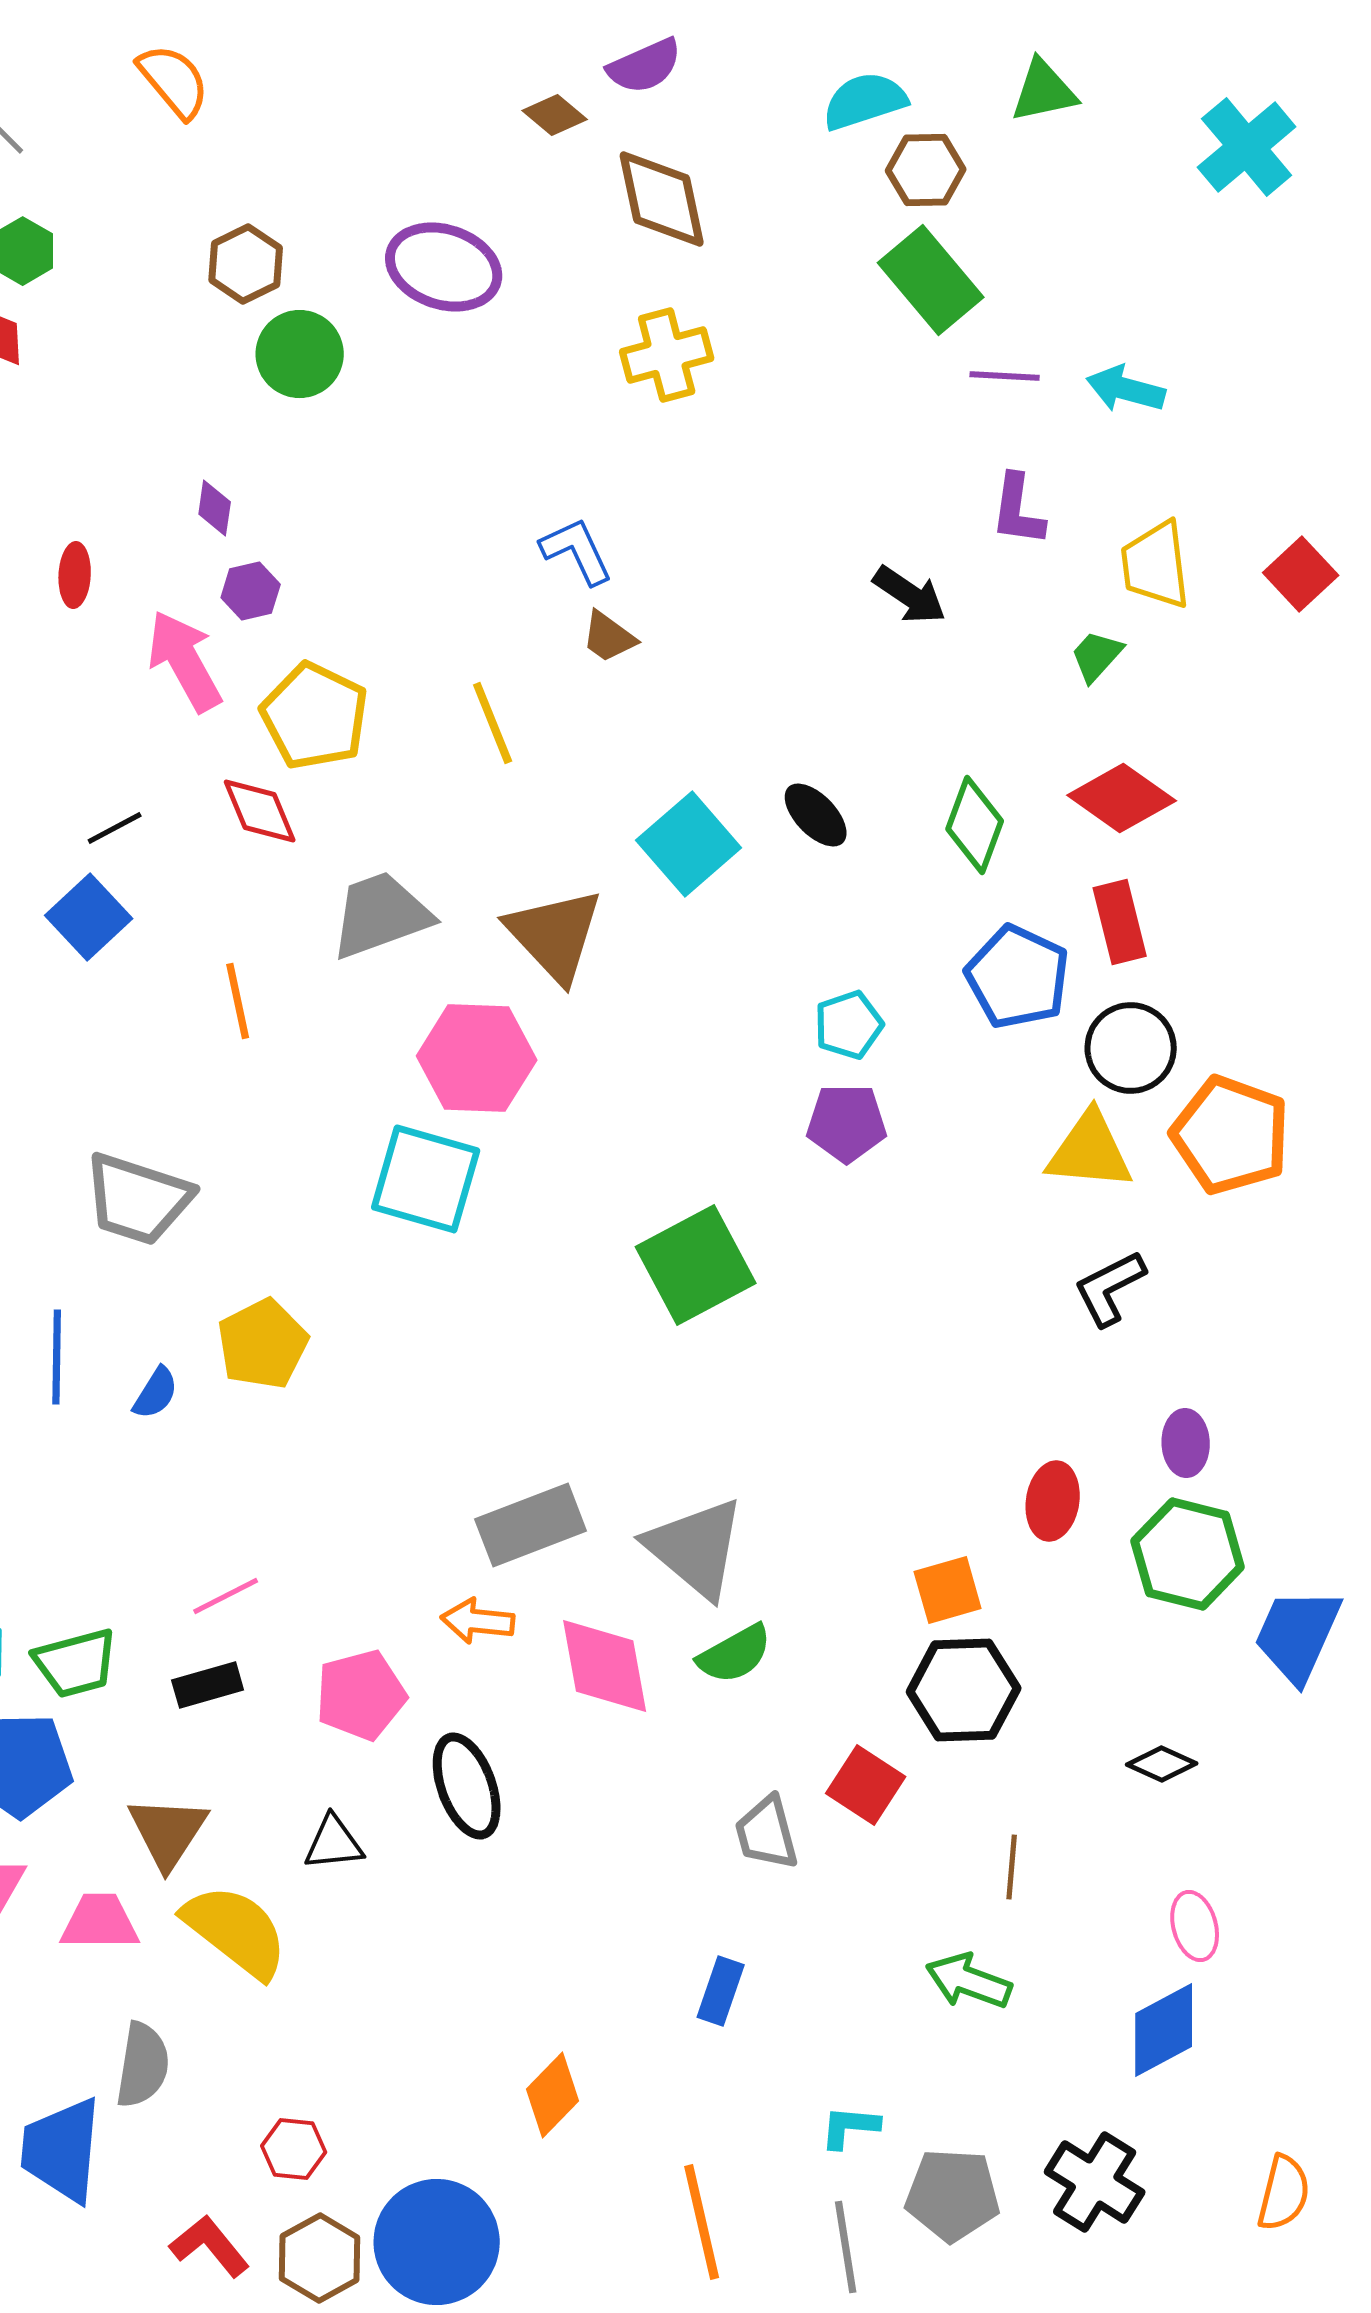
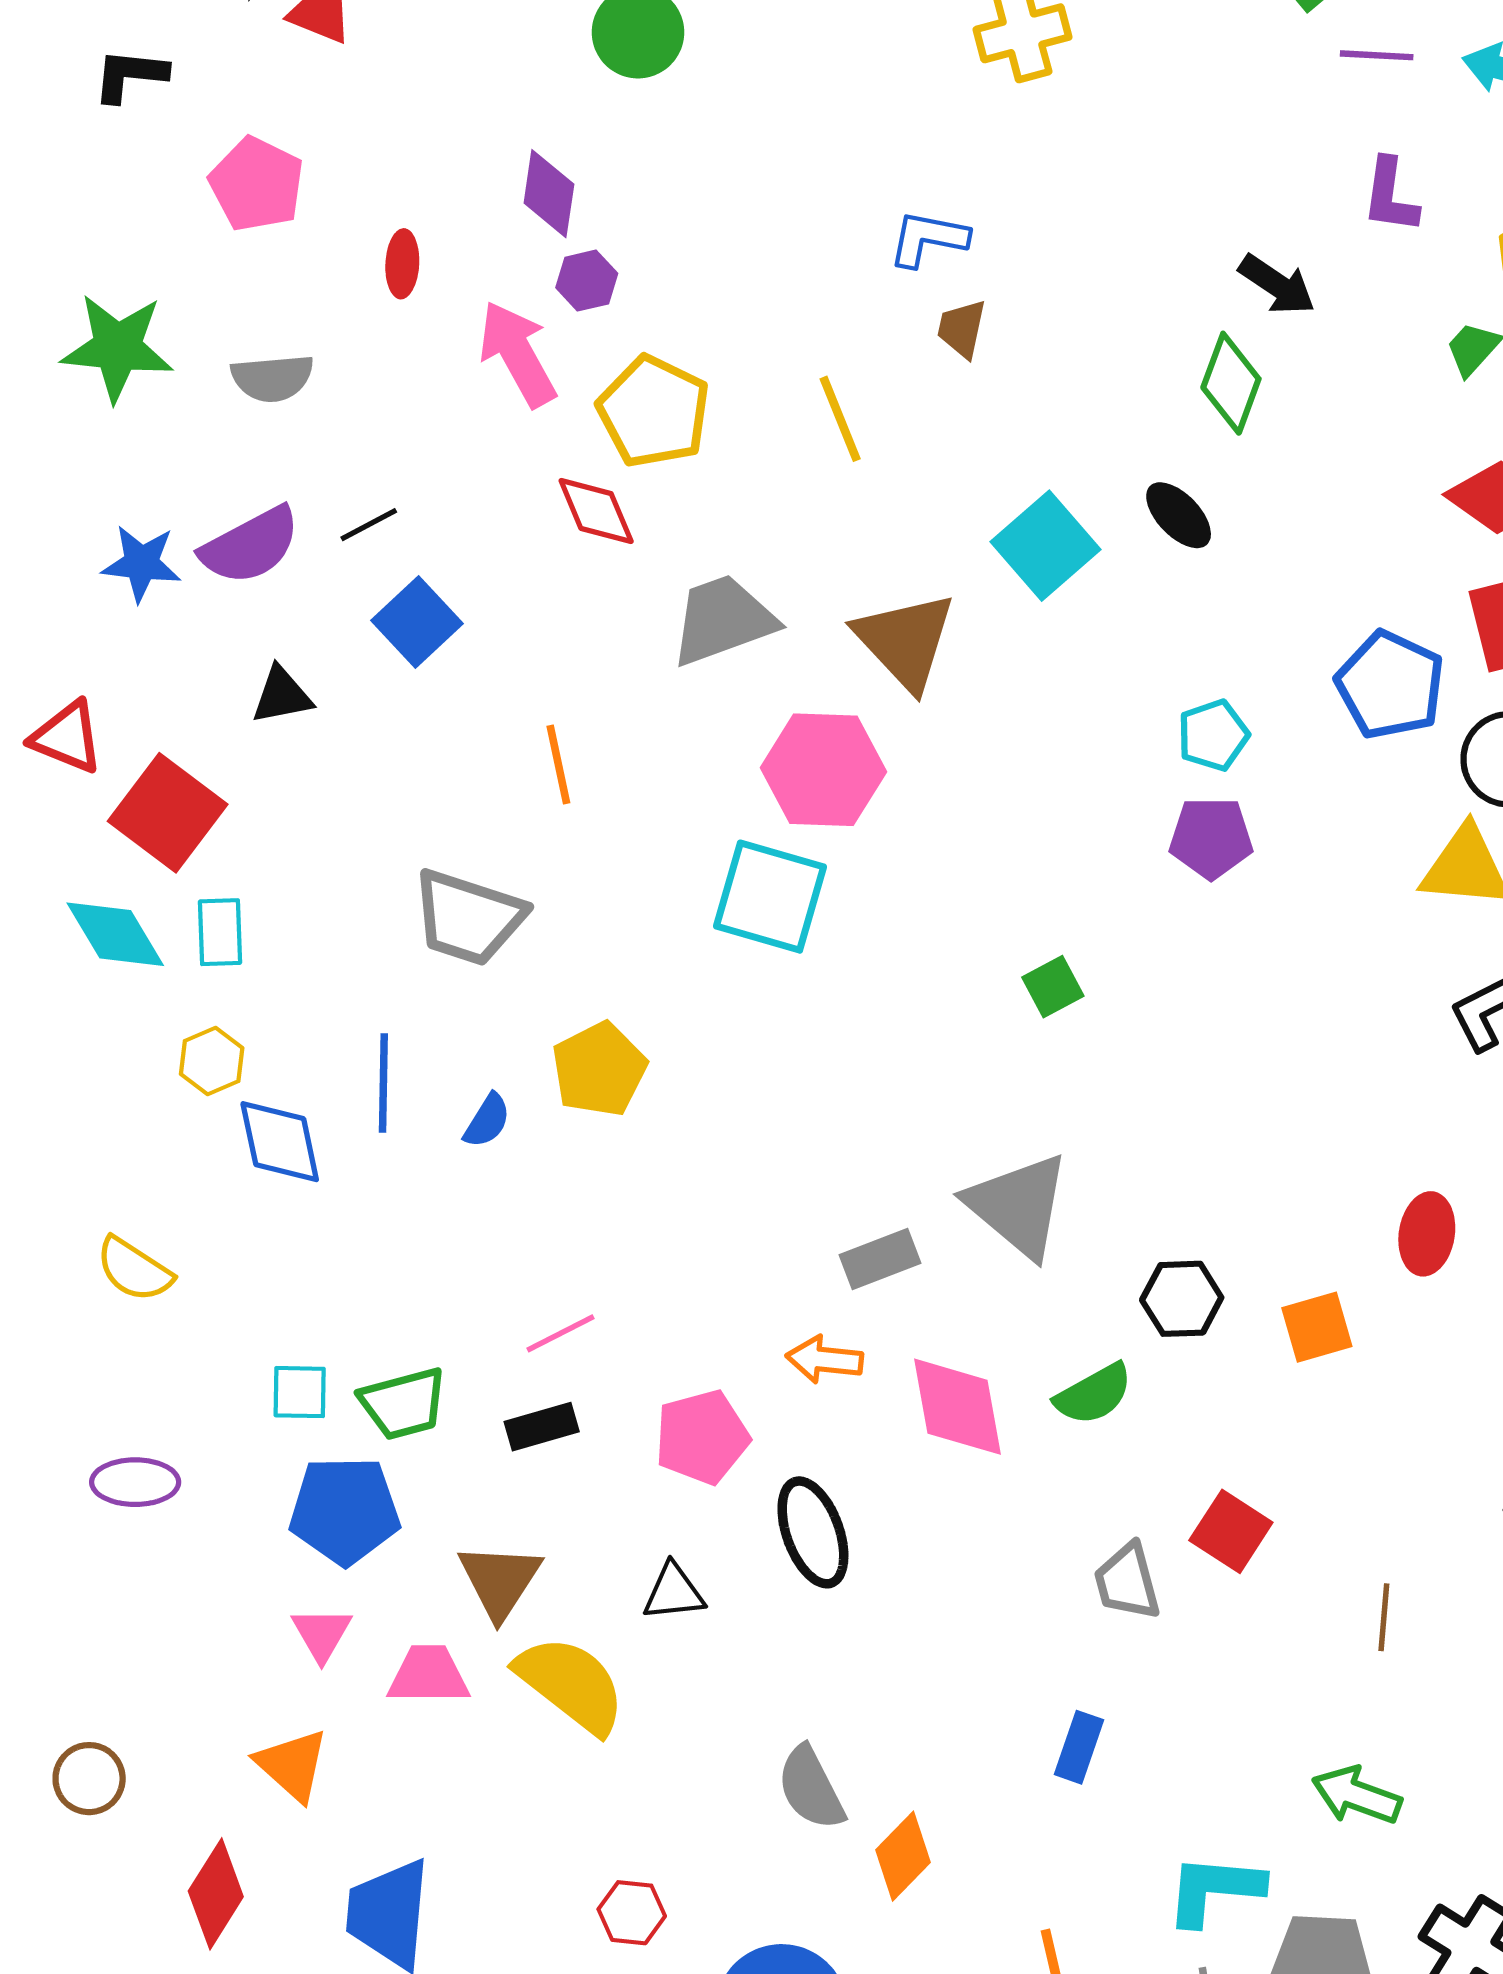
purple diamond: (215, 508) -> (549, 194), size x1.5
blue L-shape: (577, 551) -> (928, 239), turned -54
brown trapezoid: (609, 637) -> (962, 329), turned 66
green diamond: (975, 825) -> (1231, 383), moved
black line: (115, 828) -> (369, 525), moved
orange line: (238, 1001) -> (558, 765), moved
green square: (696, 1265) -> (1053, 987), size x0.5
gray rectangle: (531, 1525) -> (880, 1259), size x0.7
gray triangle: (696, 1548) -> (1018, 1206), moved
black hexagon: (964, 1690) -> (1182, 1299), moved, size x0.7
green arrow: (969, 1981) -> (1357, 1795), moved
gray semicircle: (143, 2065) -> (811, 1788), moved, turned 144
cyan L-shape: (850, 2127) -> (1214, 1890), size x1.6

